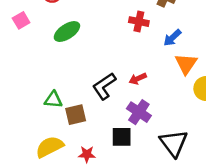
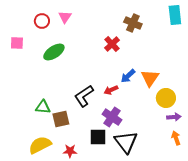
pink square: (21, 20) -> (17, 43), turned 32
red cross: (139, 22) -> (112, 44), turned 35
blue arrow: (172, 38) -> (128, 76), moved
black triangle: (174, 143) -> (126, 142), moved

